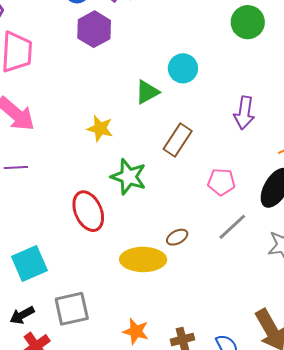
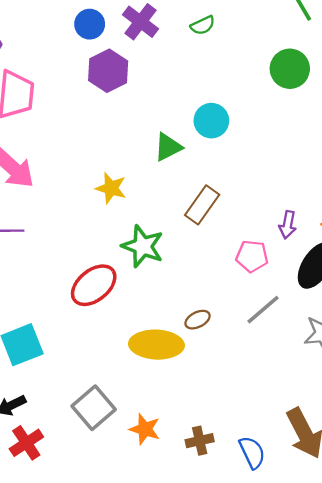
purple arrow: (244, 113) -> (288, 225), moved, size x0.7
red ellipse: (88, 211) -> (94, 285), turned 72
gray square: (72, 309) -> (94, 408), moved, turned -30

